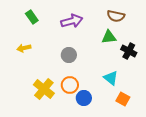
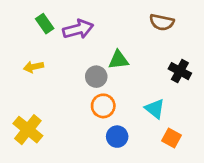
purple arrow: (72, 21) -> (78, 29), moved
green triangle: (109, 37) -> (119, 60), moved
orange circle: (70, 85) -> (103, 106), moved
yellow cross: (44, 89) -> (28, 130), moved

